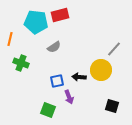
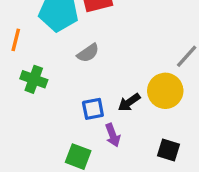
black arrow: (79, 77) -> (129, 102), turned -40
black square: (112, 106) -> (169, 150), moved

